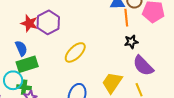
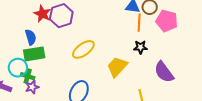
purple semicircle: (143, 66) -> (164, 72), moved
yellow trapezoid: (112, 83) -> (117, 67), moved

